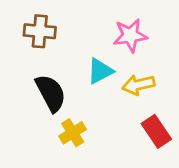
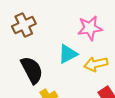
brown cross: (40, 31) -> (24, 25), turned -30

